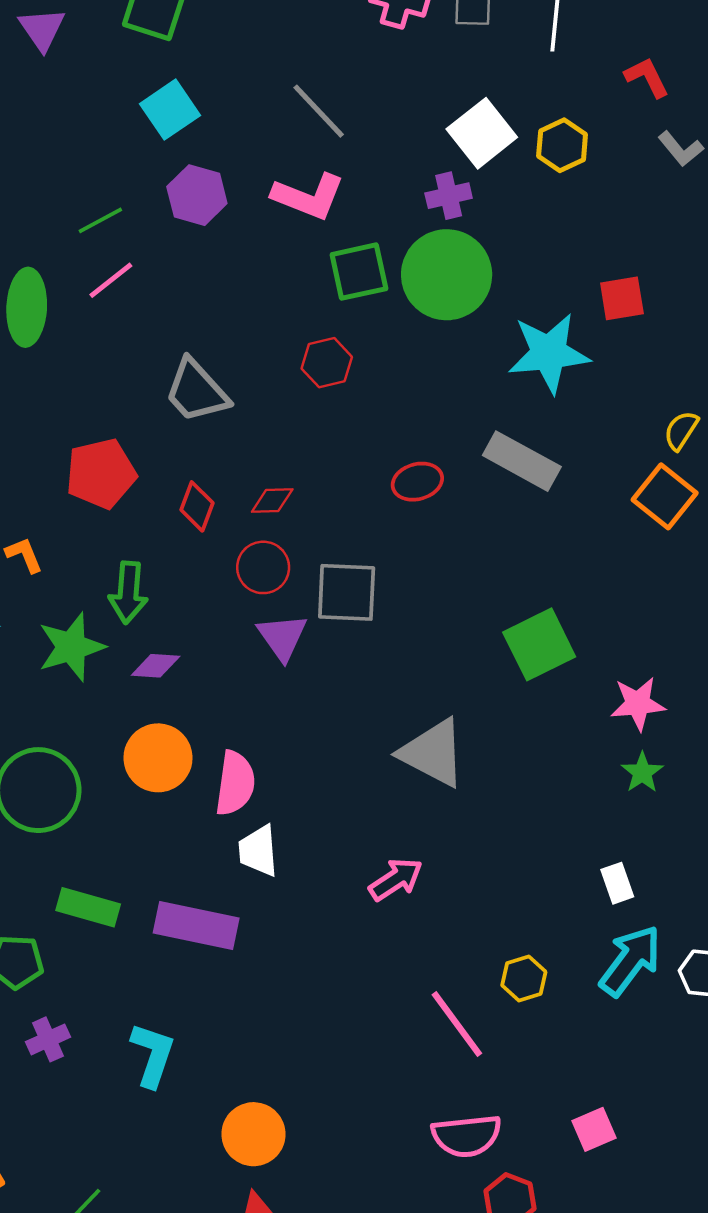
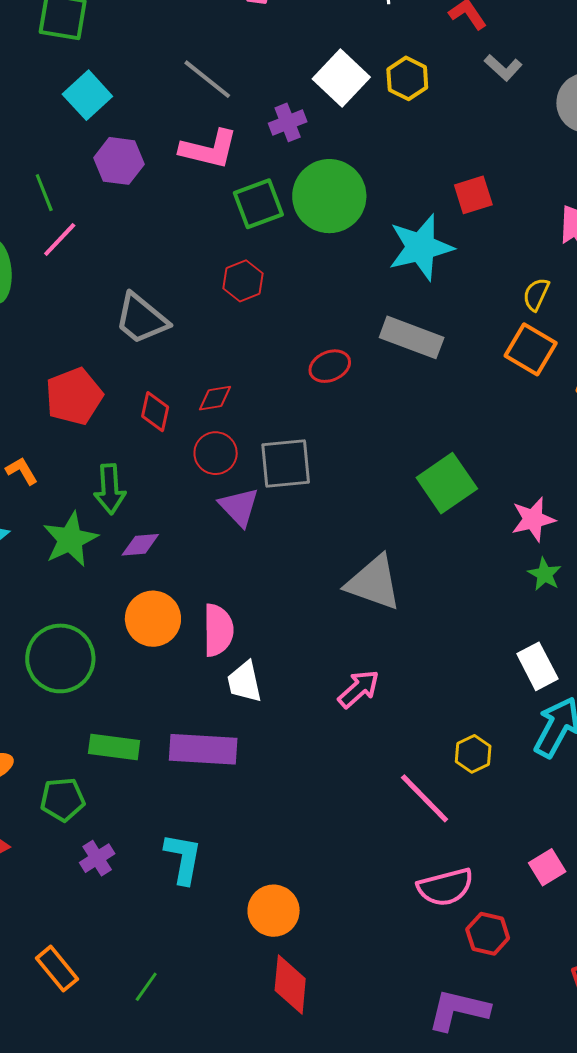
purple cross: (449, 196) -> (288, 122), moved
green line: (100, 220) -> (44, 193), turned -75
white rectangle: (617, 883) -> (537, 666), size x1.4

